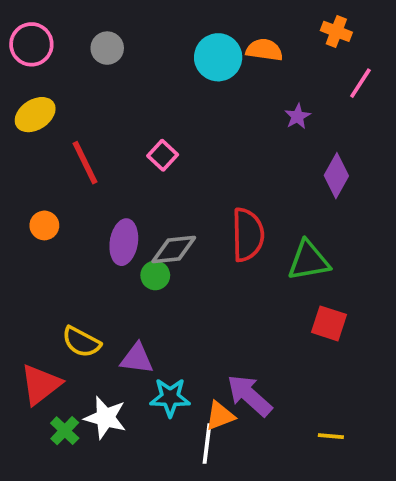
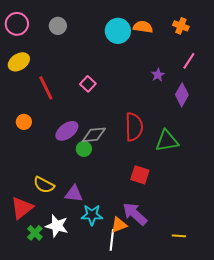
orange cross: (336, 31) -> (181, 26), moved
pink line: (360, 83) -> (189, 61), moved
purple star: (298, 116) -> (158, 75), moved
purple ellipse: (124, 242) -> (67, 131), turned 45
red square: (329, 323) -> (140, 175), moved

